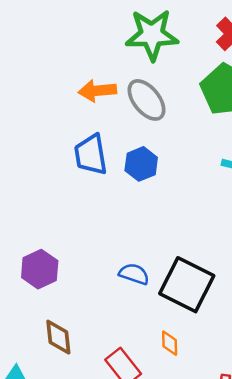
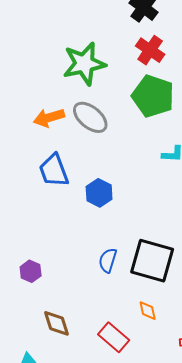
blue hexagon: (141, 164) -> (99, 193), moved
purple hexagon: (40, 269) -> (31, 271), size x0.7
blue semicircle: (134, 274) -> (108, 260), turned -80

